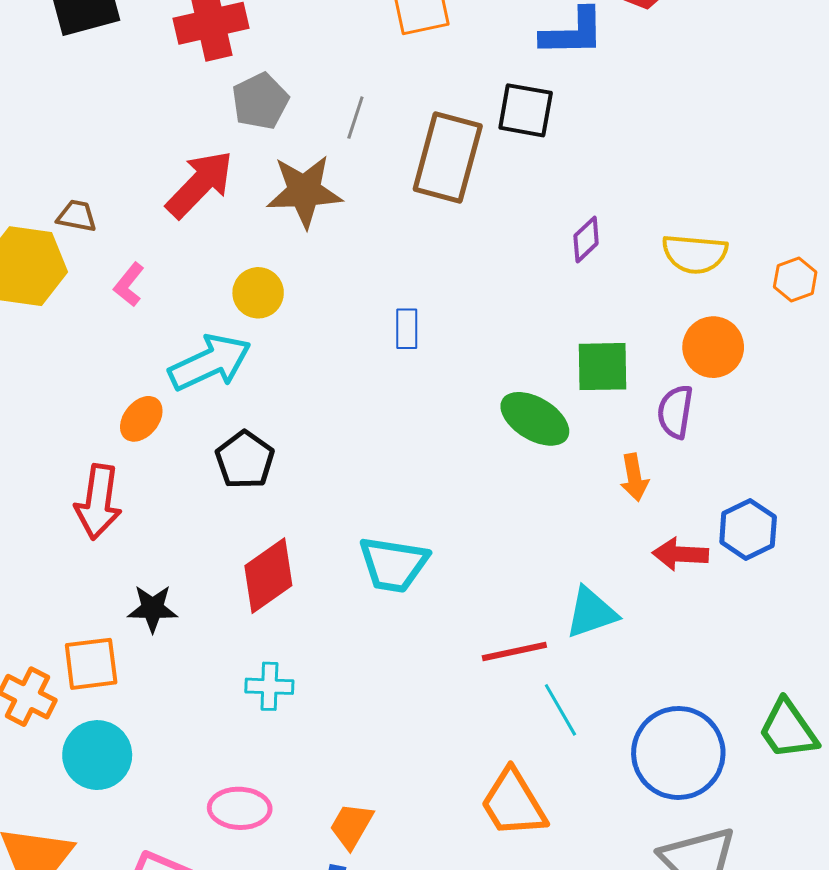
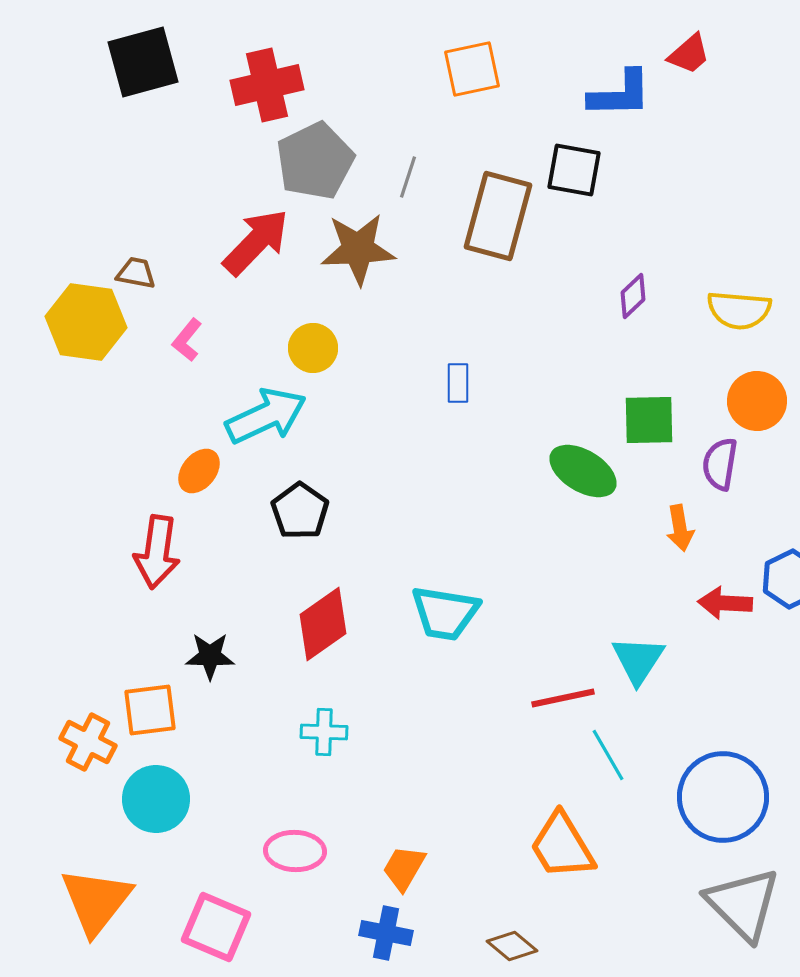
gray pentagon: (260, 101) -> (315, 161), size x1.4
cyan triangle: (591, 613) -> (638, 660), turned -38

